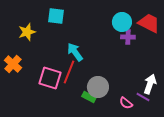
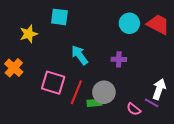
purple cross: (128, 37) -> (119, 59), moved
red line: (69, 72) -> (76, 92), moved
green rectangle: (89, 97) -> (94, 103), turned -32

